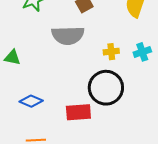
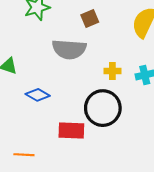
blue diamond: (31, 101) -> (38, 95), moved

